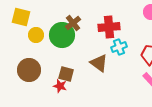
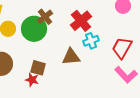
red cross: (109, 27) -> (81, 21), turned -35
brown triangle: (99, 63) -> (71, 57), turned -42

